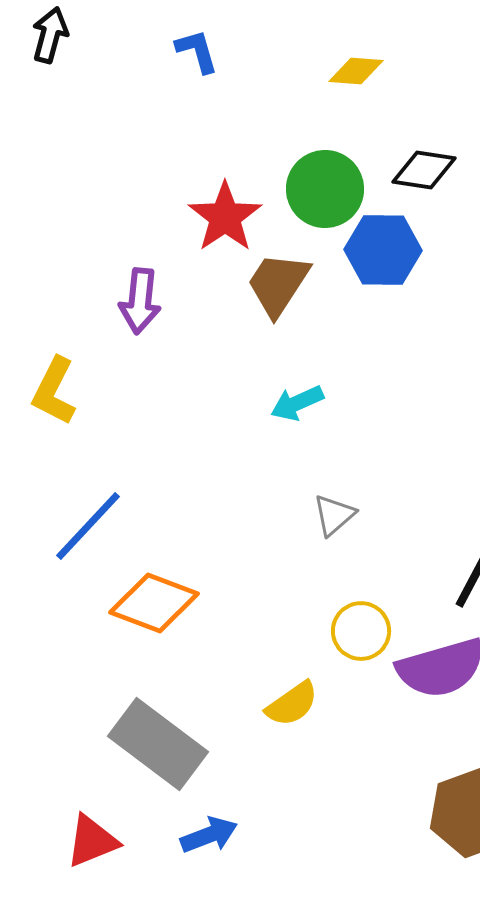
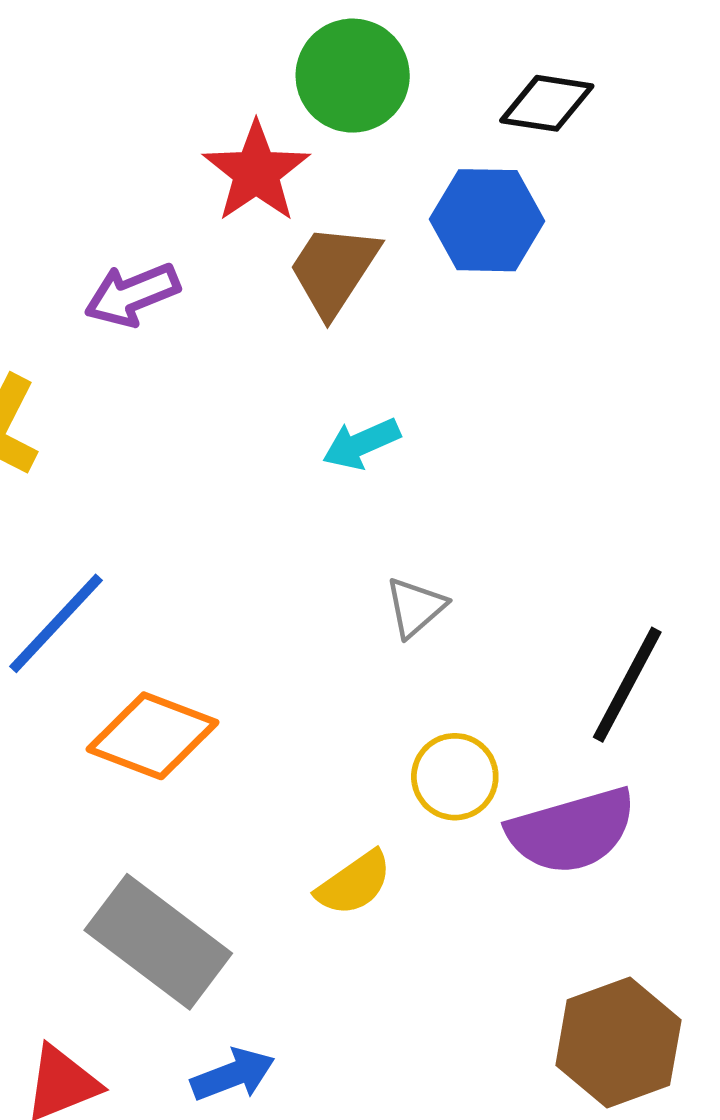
green circle: (325, 189) -> (353, 76), moved
purple arrow: (140, 301) -> (132, 295), turned 62

